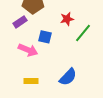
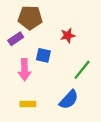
green line: (83, 33) -> (82, 70), moved
pink arrow: (28, 50) -> (25, 70), turned 66

